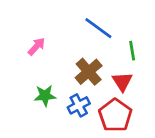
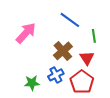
pink arrow: (37, 46) -> (26, 33), size x1.6
green star: (45, 96) -> (32, 83), moved

